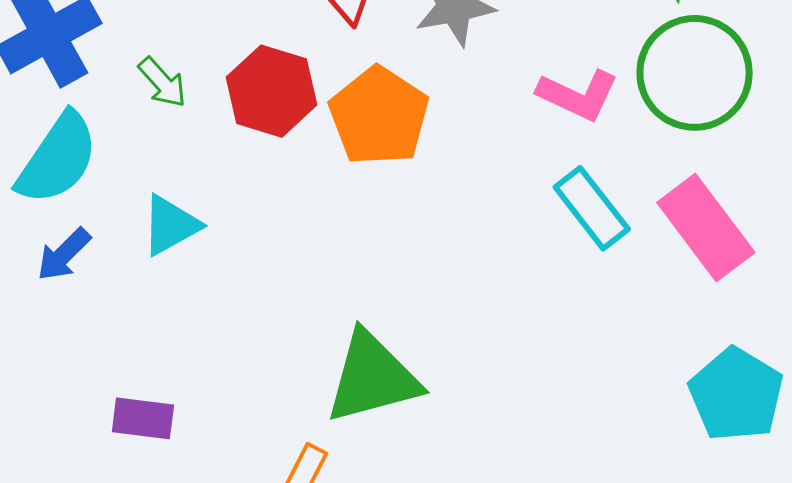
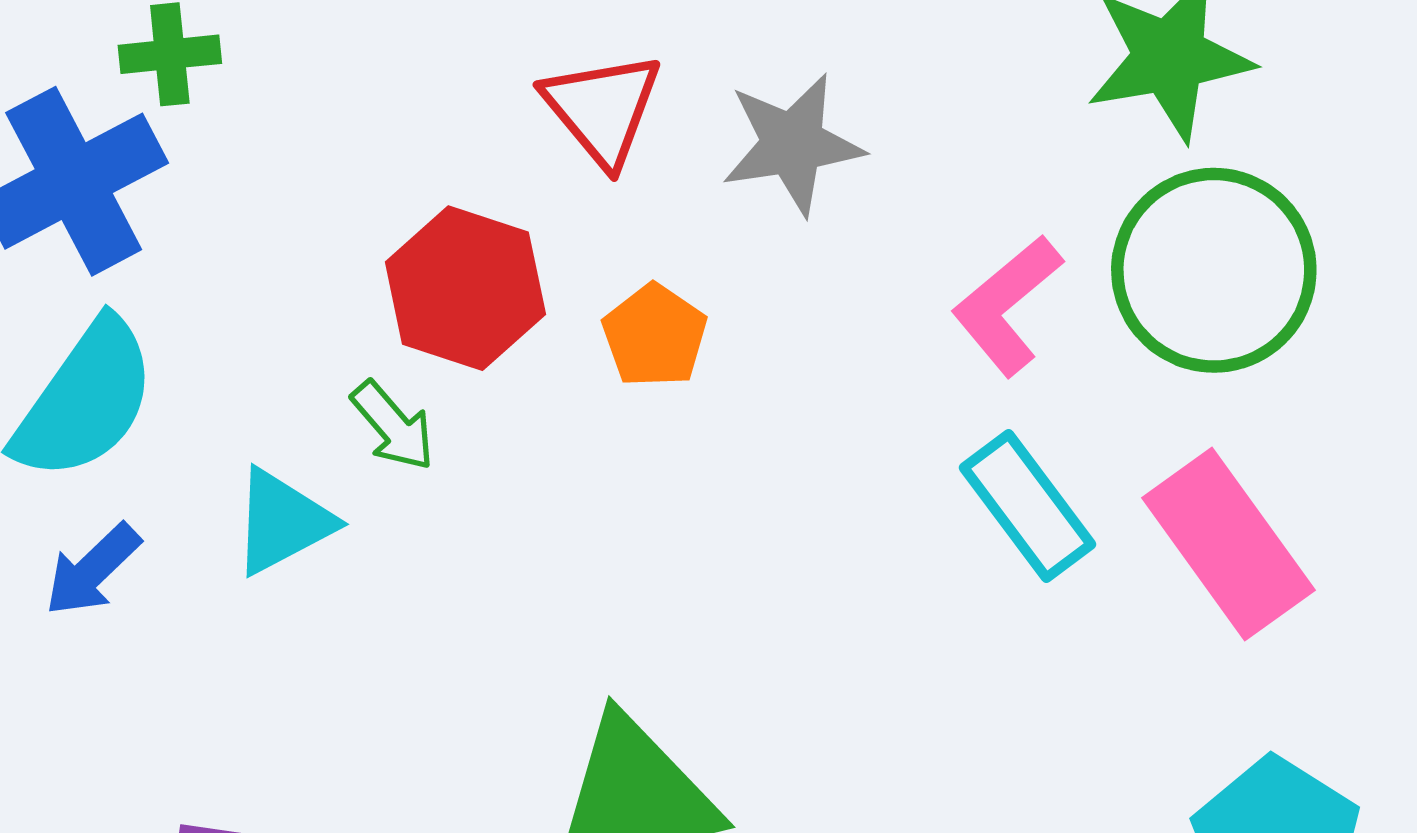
green arrow: (162, 82) -> (393, 426), moved
pink L-shape: (578, 95) -> (1007, 305), turned 114
orange pentagon: (379, 116) -> (655, 336), size x0.6

